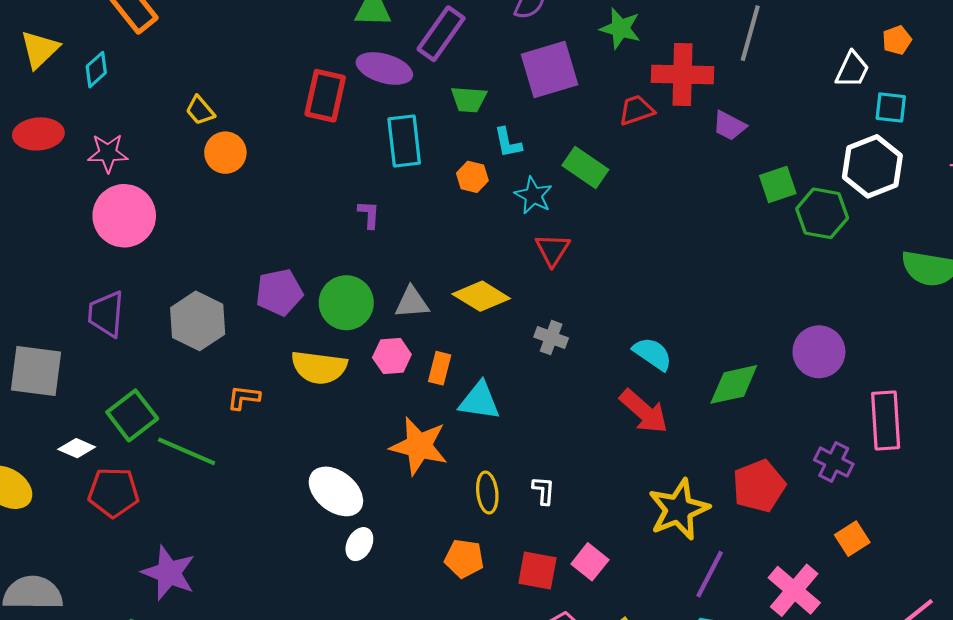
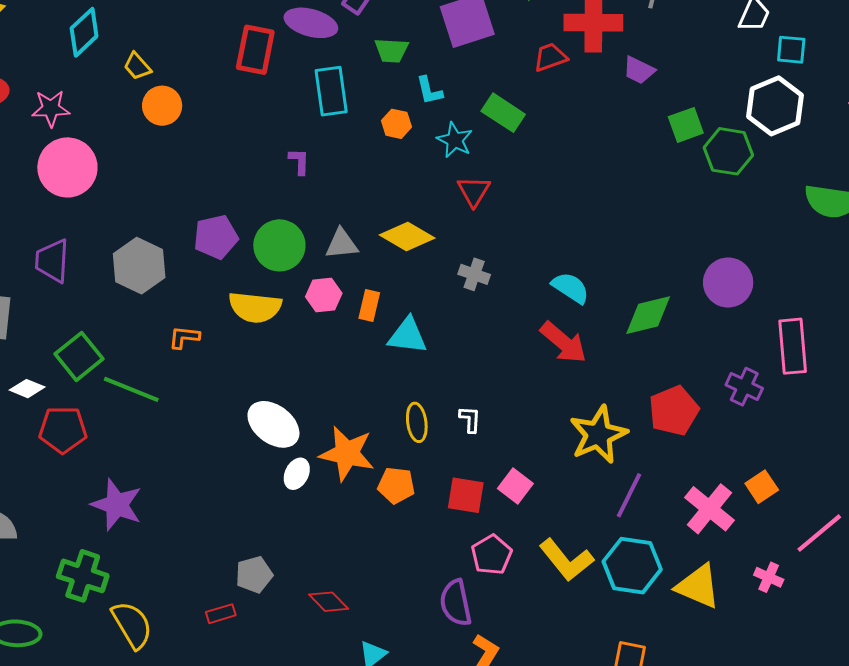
cyan diamond: (96, 70) -> (84, 32), moved, size x1.4
orange star: (419, 446) -> (347, 454), moved
orange square: (852, 539) -> (762, 487), moved

